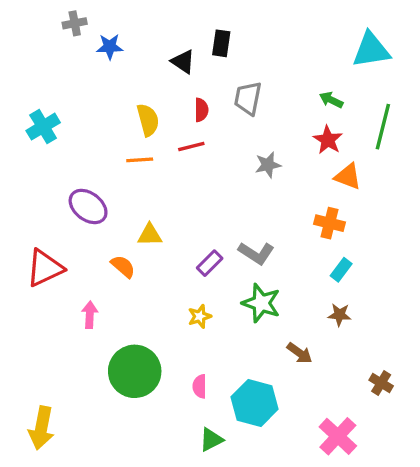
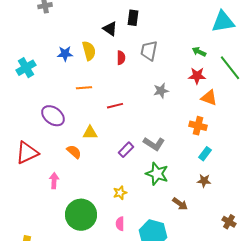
blue star: (110, 47) -> (65, 54), moved
yellow semicircle: (148, 120) -> (89, 51), moved
green line: (383, 127) -> (230, 68), turned -52
red star: (328, 140) -> (197, 76), turned -30
red line: (191, 147) -> (115, 106), moved
yellow star: (200, 316) -> (120, 193), moved

